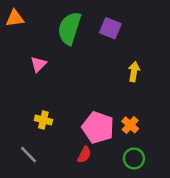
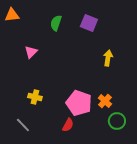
green semicircle: (69, 28) -> (56, 23), size x0.6
green circle: (134, 158) -> (117, 121), moved

